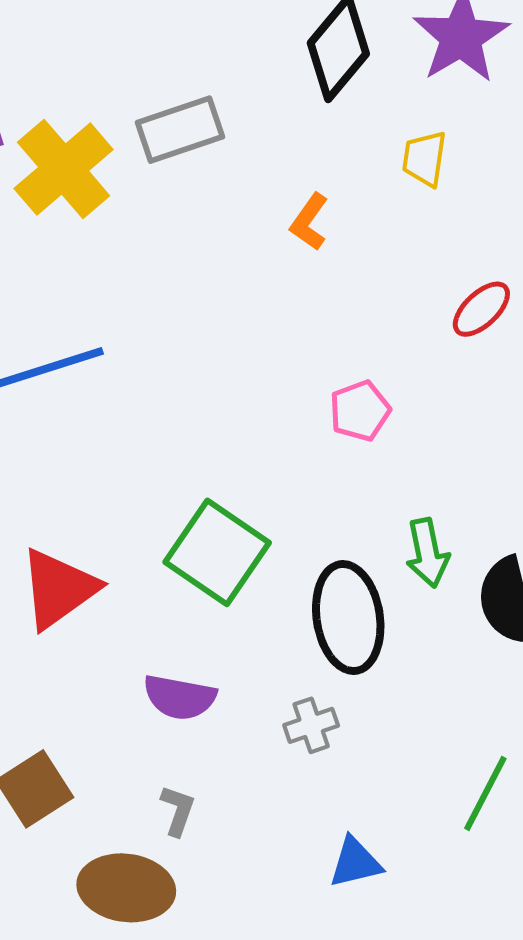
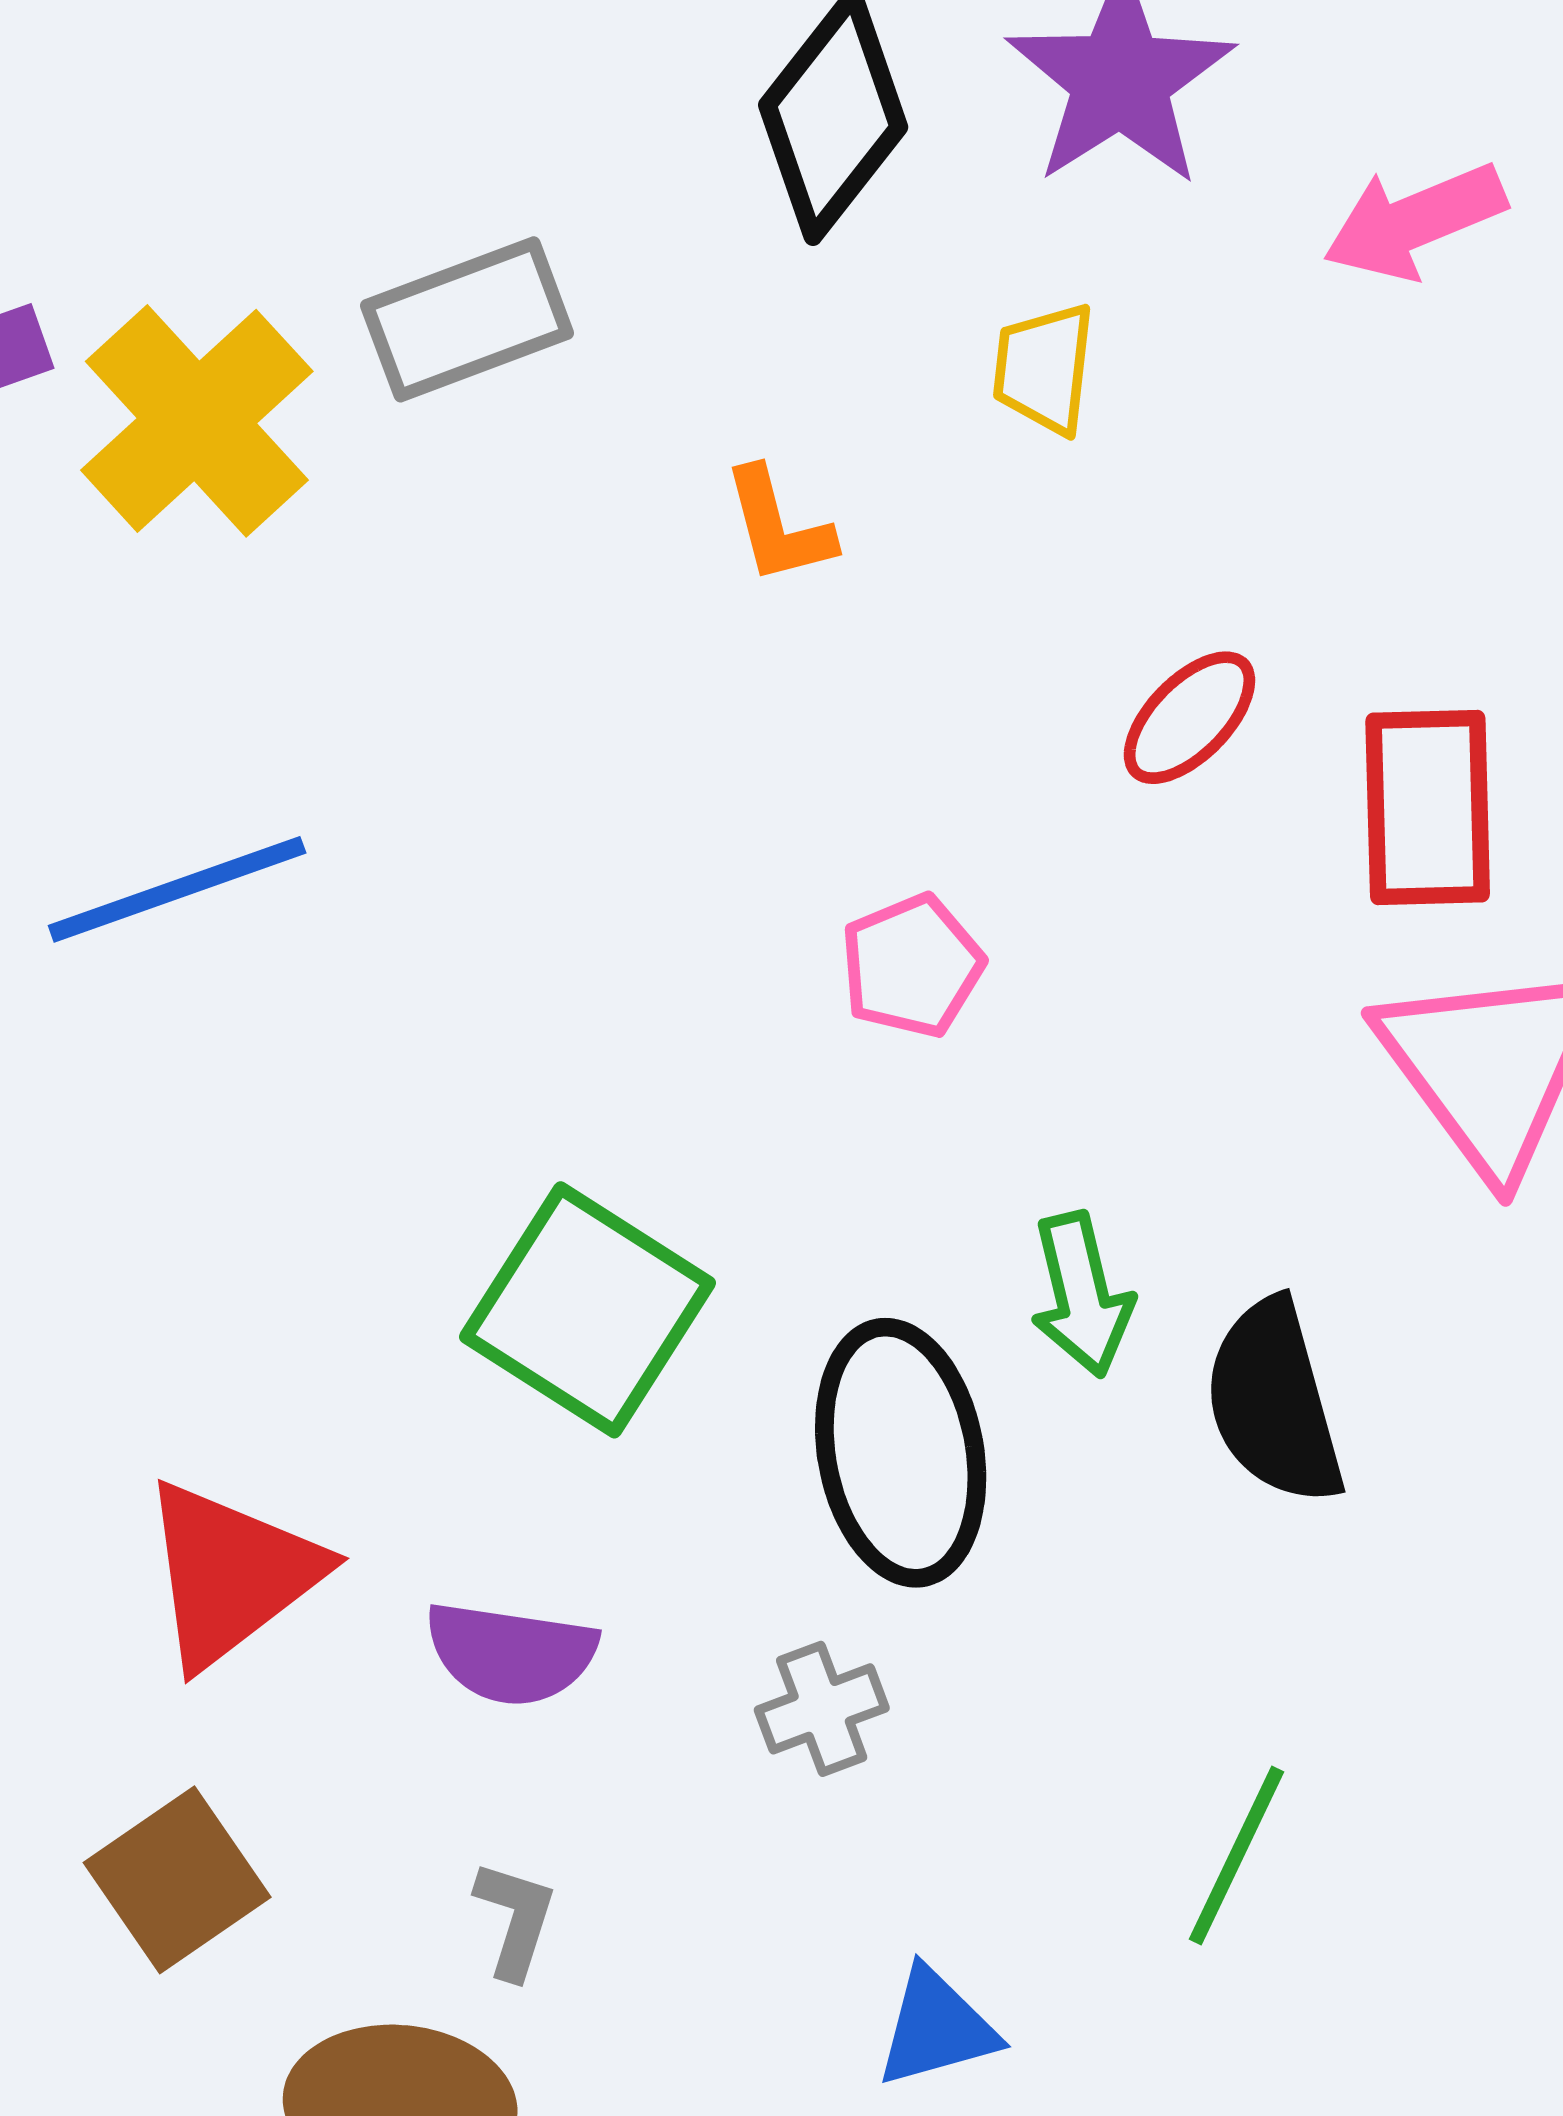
orange L-shape: (309, 222) -> (778, 526), turned -48
red triangle: (59, 589) -> (231, 1574), moved

